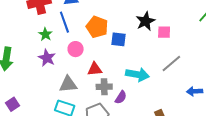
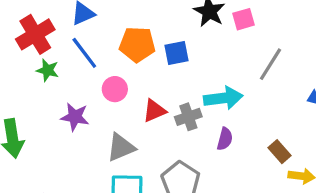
green star: (45, 34) -> (48, 70), moved
gray cross: (104, 87) -> (188, 117), moved
purple semicircle: (121, 97) -> (225, 139), moved

